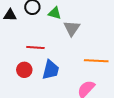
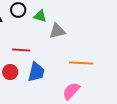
gray triangle: (72, 28) -> (57, 31), turned 42

